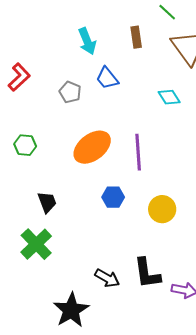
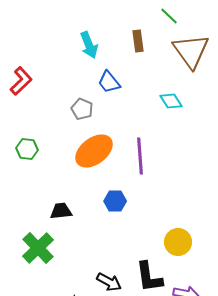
gray pentagon: (70, 92) -> (82, 109), moved
black trapezoid: (47, 202) -> (61, 211), moved, turned -75
yellow circle: (162, 209) -> (178, 242), moved

